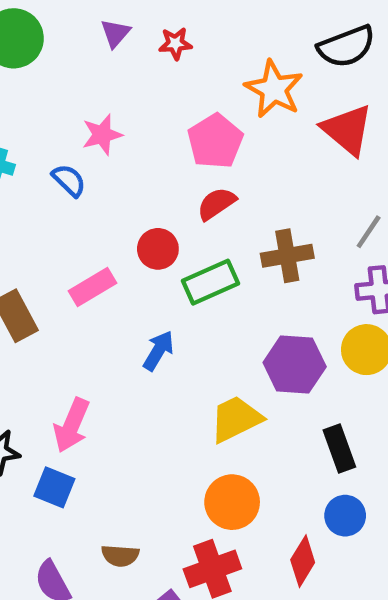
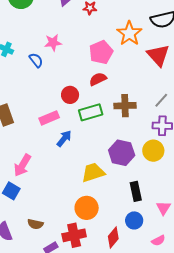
pink rectangle: (93, 287) -> (49, 118), moved

